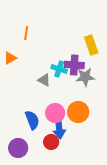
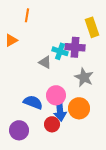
gray star: (85, 77) -> (84, 77), moved, turned 30
orange circle: (78, 112) -> (79, 108), moved
blue semicircle: (32, 120) -> (33, 102), turned -48

